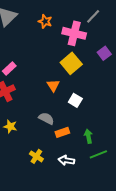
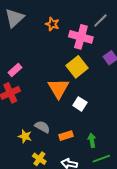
orange triangle: (53, 85) -> (58, 88), size x1.6
gray semicircle: (46, 118) -> (42, 127), moved
yellow star: (10, 126) -> (25, 136), moved

